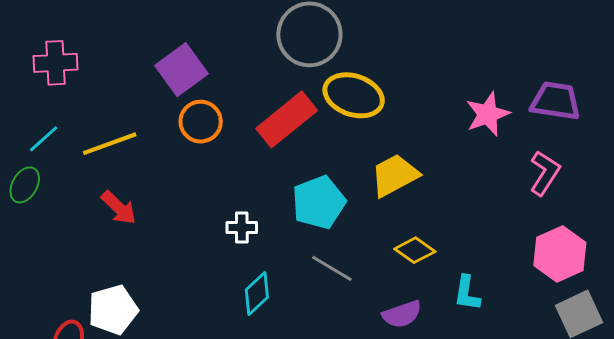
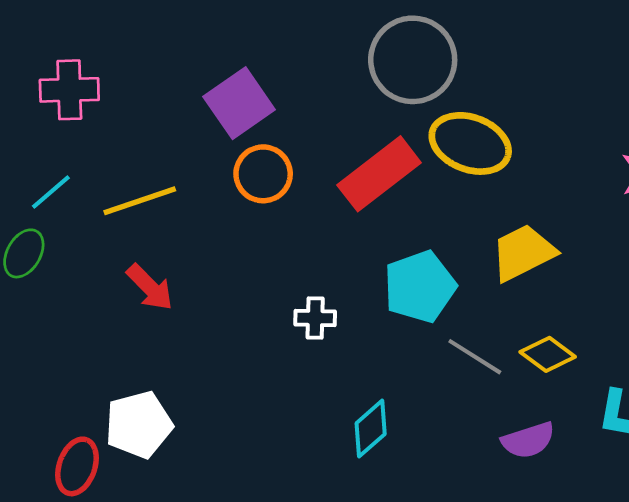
gray line: (332, 268) -> (475, 357), moved
cyan diamond: (257, 293) -> (371, 429), moved

